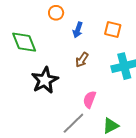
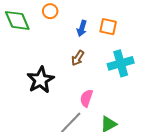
blue arrow: (78, 30) -> (82, 28), moved
green diamond: (24, 42) -> (17, 20), moved

